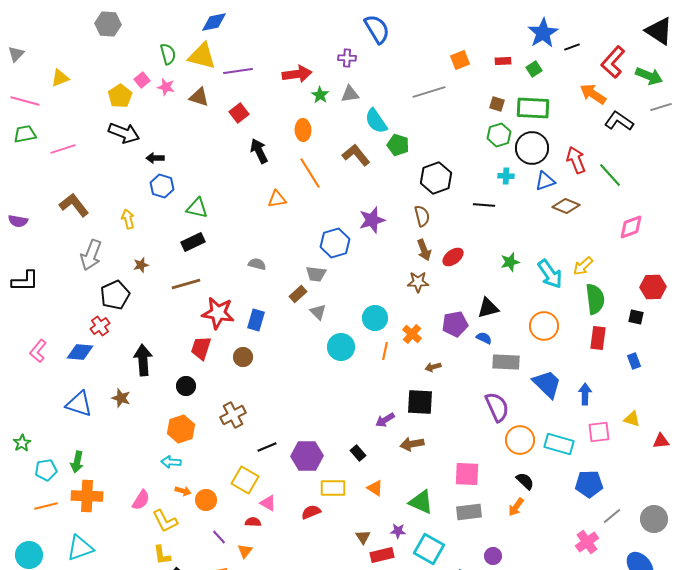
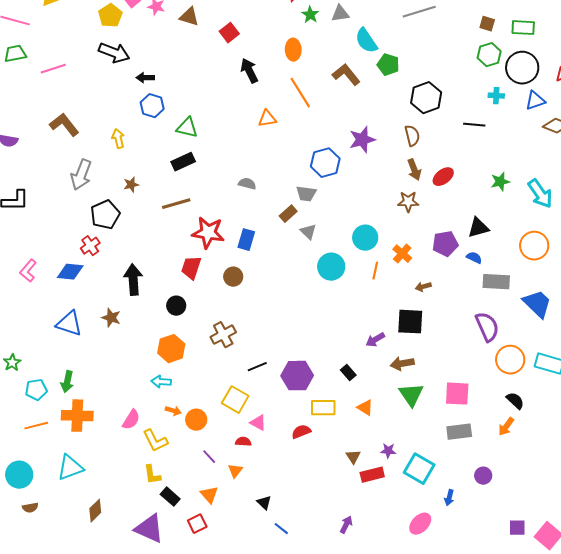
green rectangle: (533, 108) -> (523, 28), size x0.7
green triangle: (421, 502) -> (411, 395), moved, turned 32

